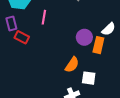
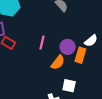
pink line: (44, 17) -> (42, 42), moved
orange semicircle: (72, 65) -> (58, 62), moved

